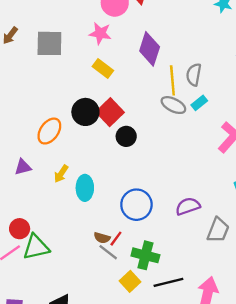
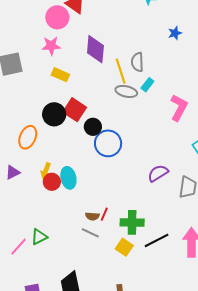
blue circle: (136, 205) -> (108, 143), moved
red circle: (20, 229) -> (52, 182), moved
green triangle: (36, 247) -> (39, 237), size x0.7
gray line: (108, 252) -> (90, 233), moved

